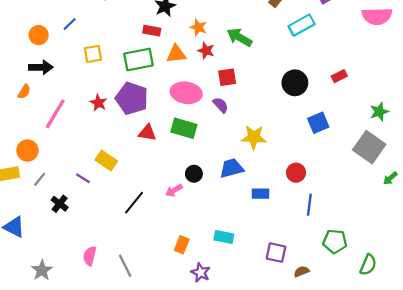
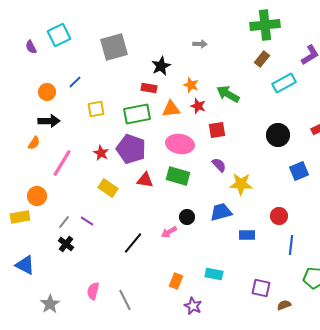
purple semicircle: (221, 105) -> (219, 165), moved
yellow rectangle: (106, 160) -> (108, 188), moved
gray line: (40, 179) -> (64, 222), moved

